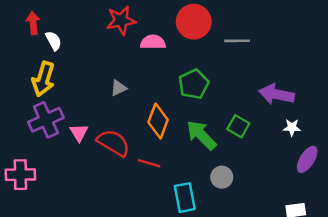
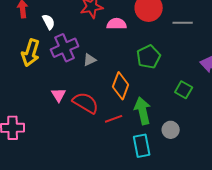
white semicircle: (54, 41) -> (49, 22), moved
purple cross: (46, 120) -> (65, 48), moved
green arrow: (201, 135) -> (143, 111), moved, turned 32
red line: (149, 163) -> (114, 119), turned -36

